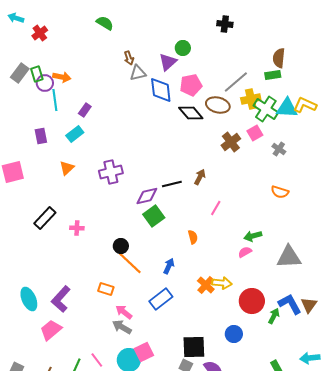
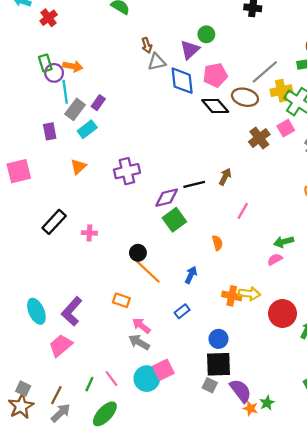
gray rectangle: (20, 73) -> (75, 109), moved
orange cross: (206, 285) -> (232, 296), turned -30
blue rectangle: (161, 299) -> (182, 311), size x0.6
blue circle: (234, 334) -> (218, 339), moved

